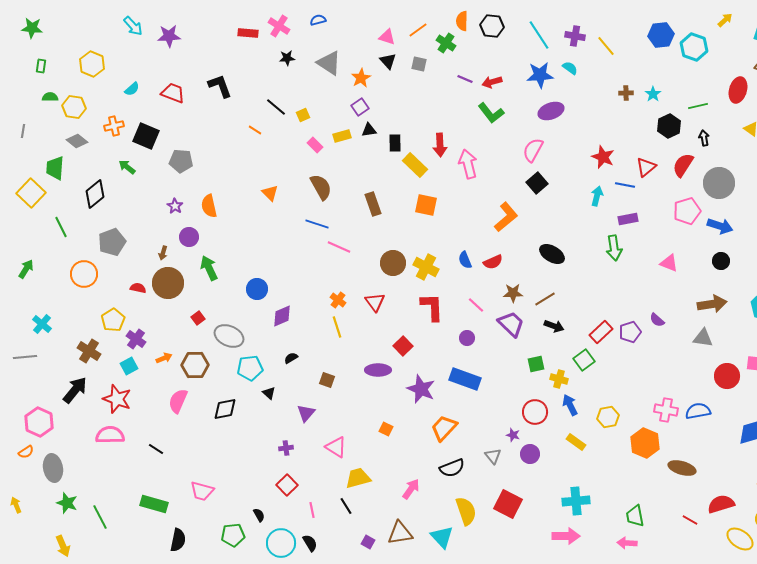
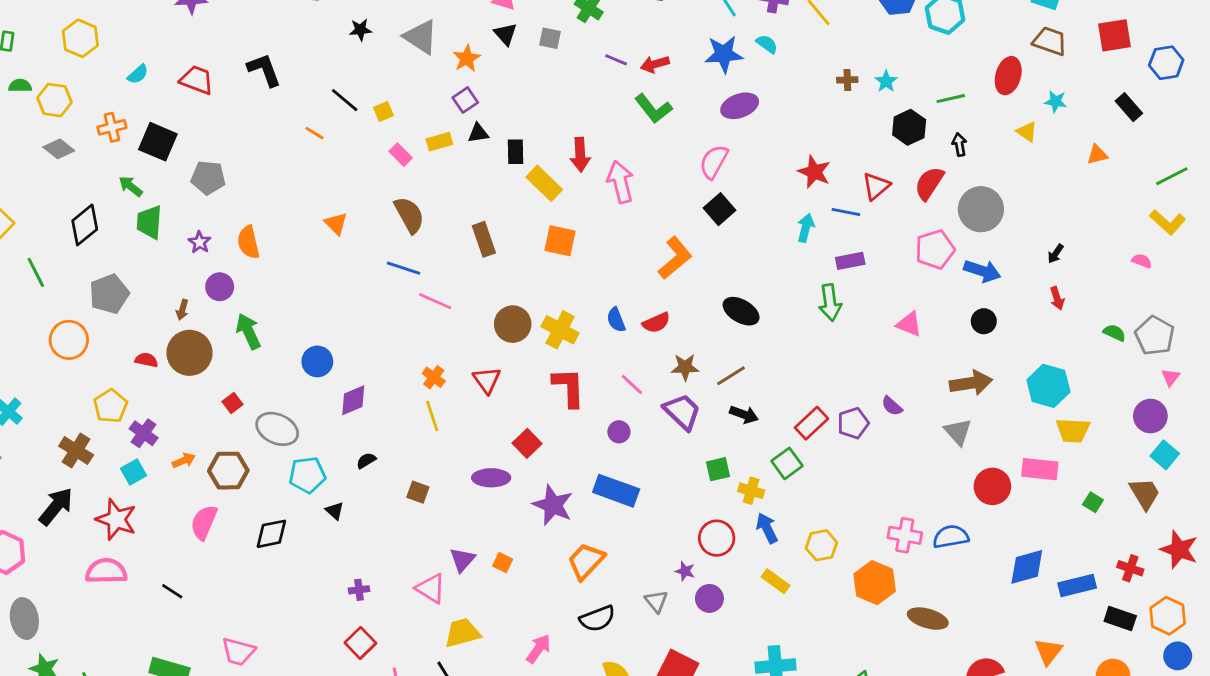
green trapezoid: (55, 168) -> (149, 222), moved
gray triangle: (703, 338) -> (958, 432), turned 40
purple triangle: (306, 413) -> (462, 560), moved

